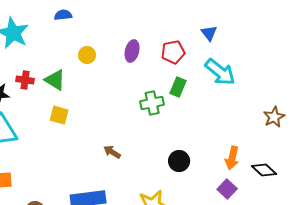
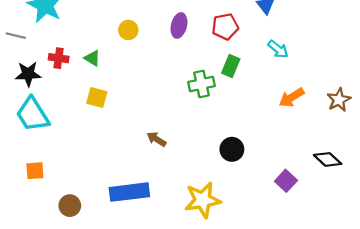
cyan arrow: (220, 72) -> (278, 49), size x0.6
green triangle: (55, 80) -> (92, 58), size x0.7
orange arrow: (232, 158) -> (292, 98), moved, turned 45

